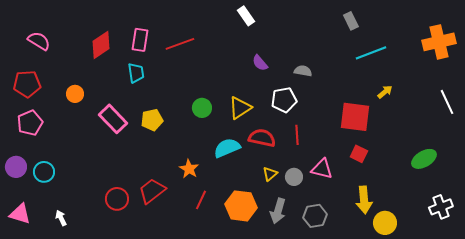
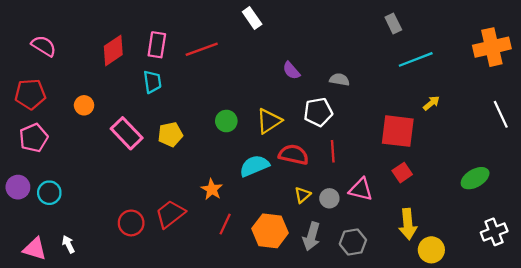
white rectangle: (246, 16) -> (252, 18), moved
red square: (359, 154) -> (402, 173), turned 30
pink triangle: (20, 214) -> (35, 249), moved

